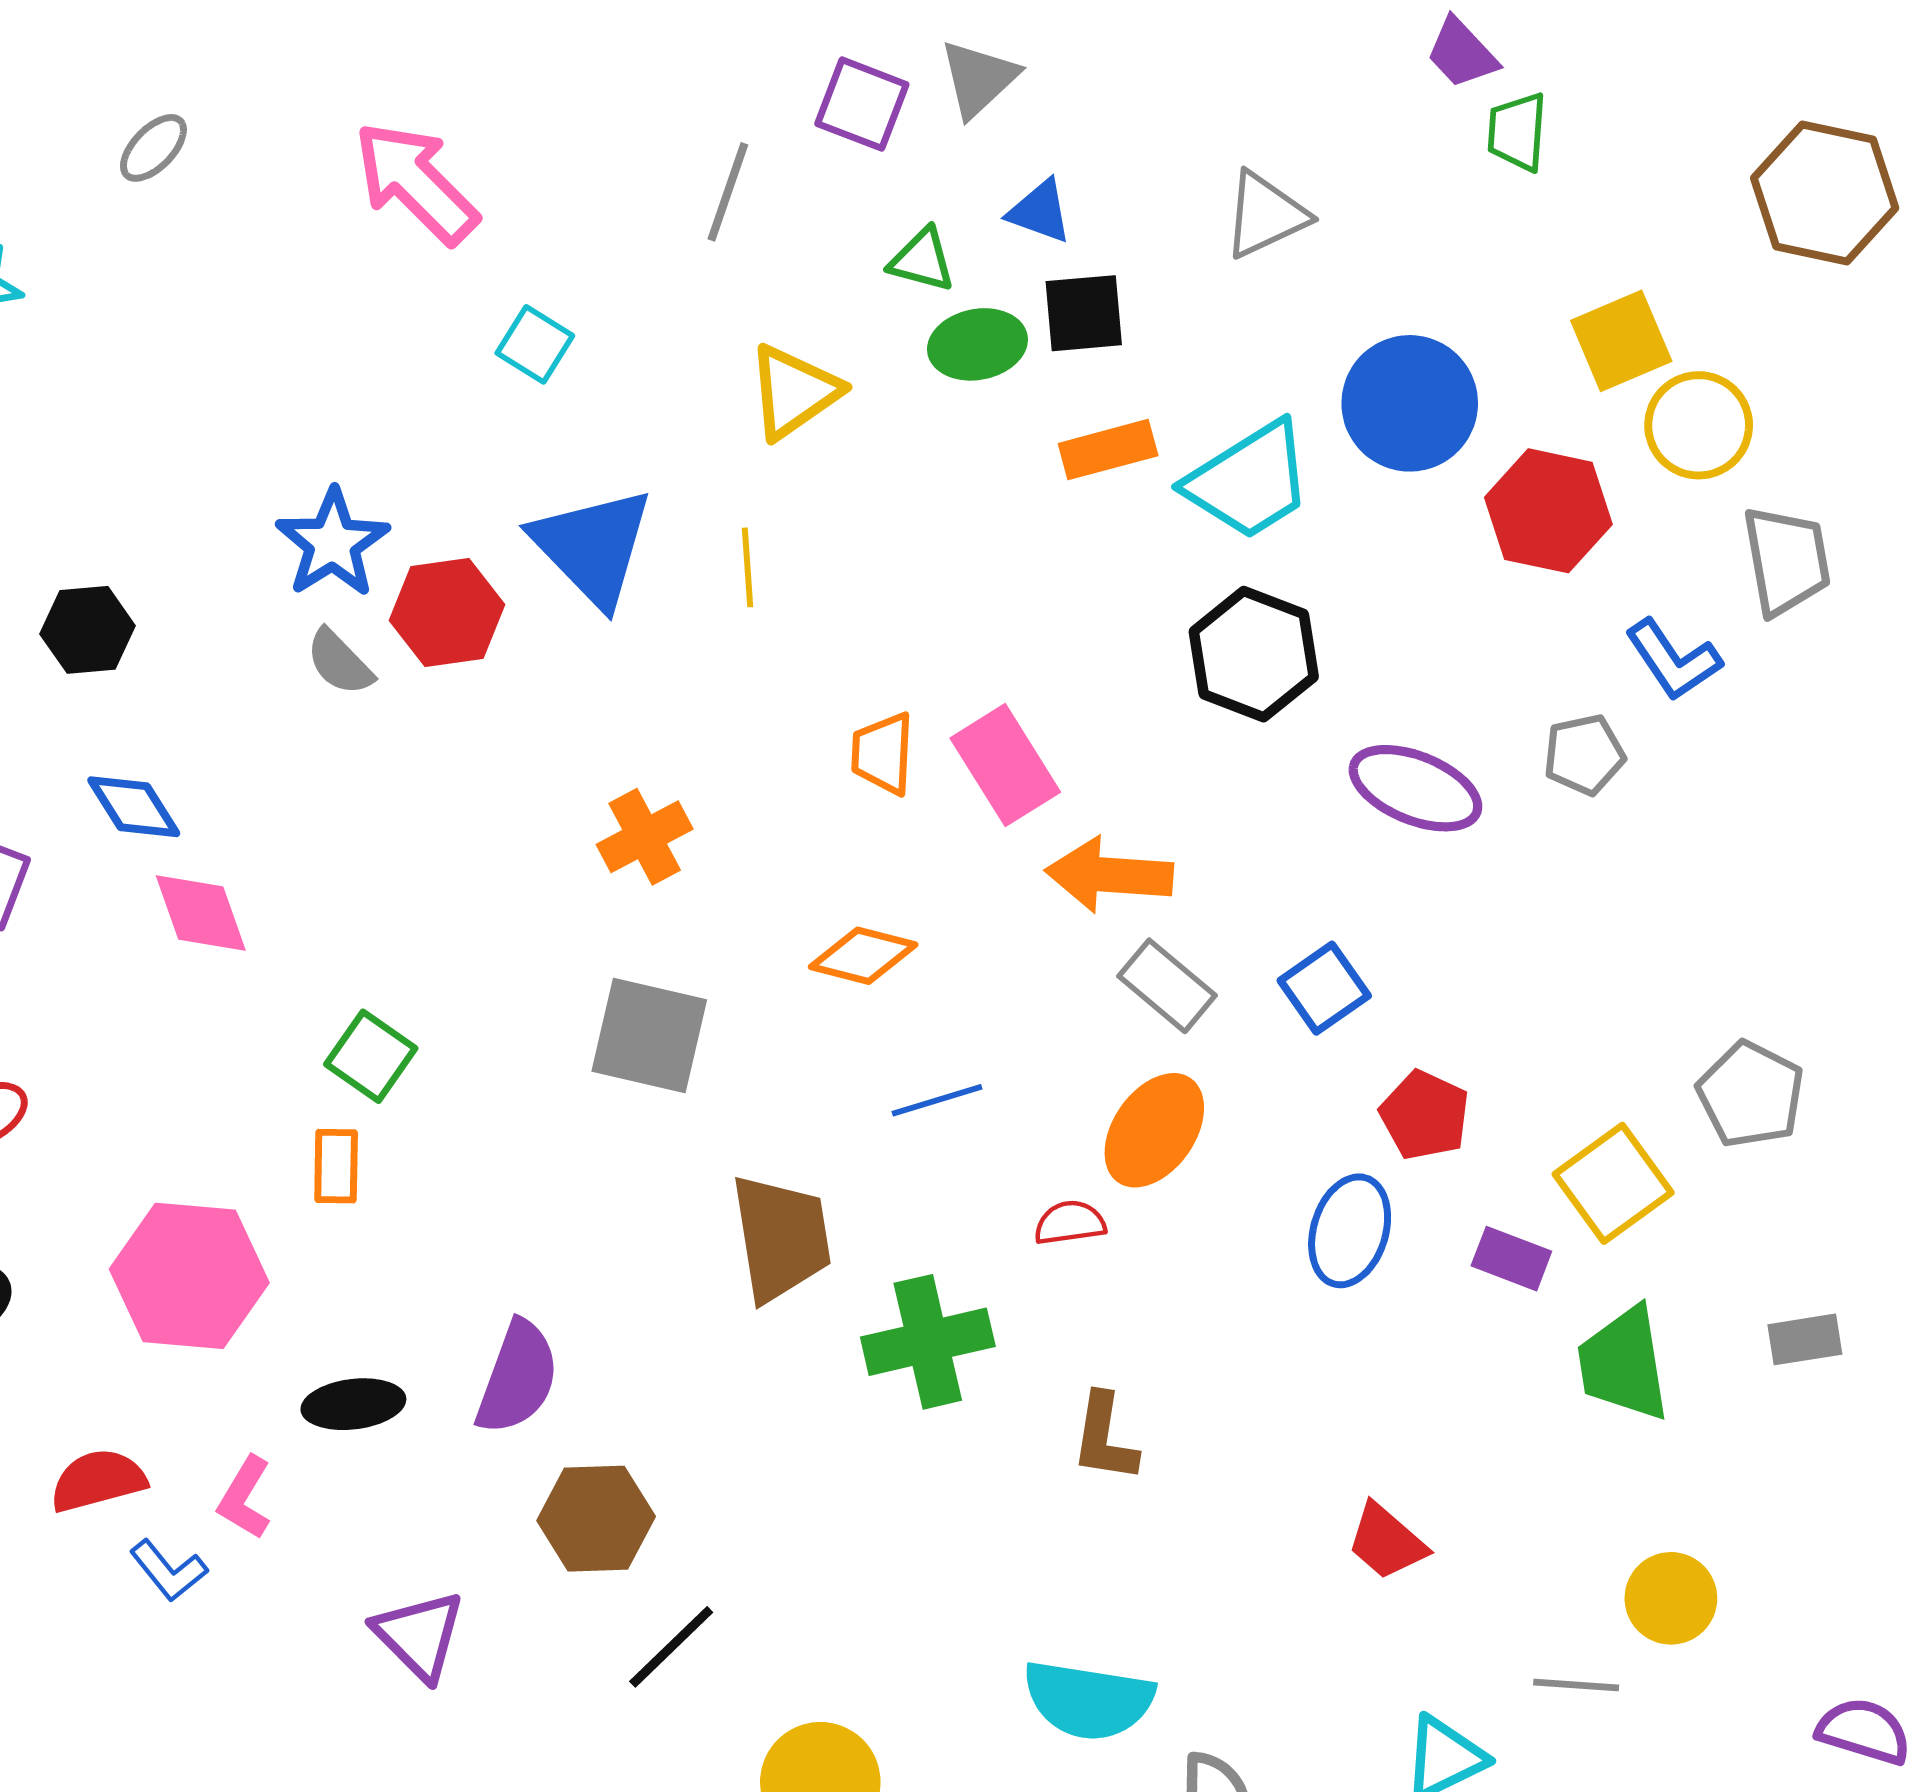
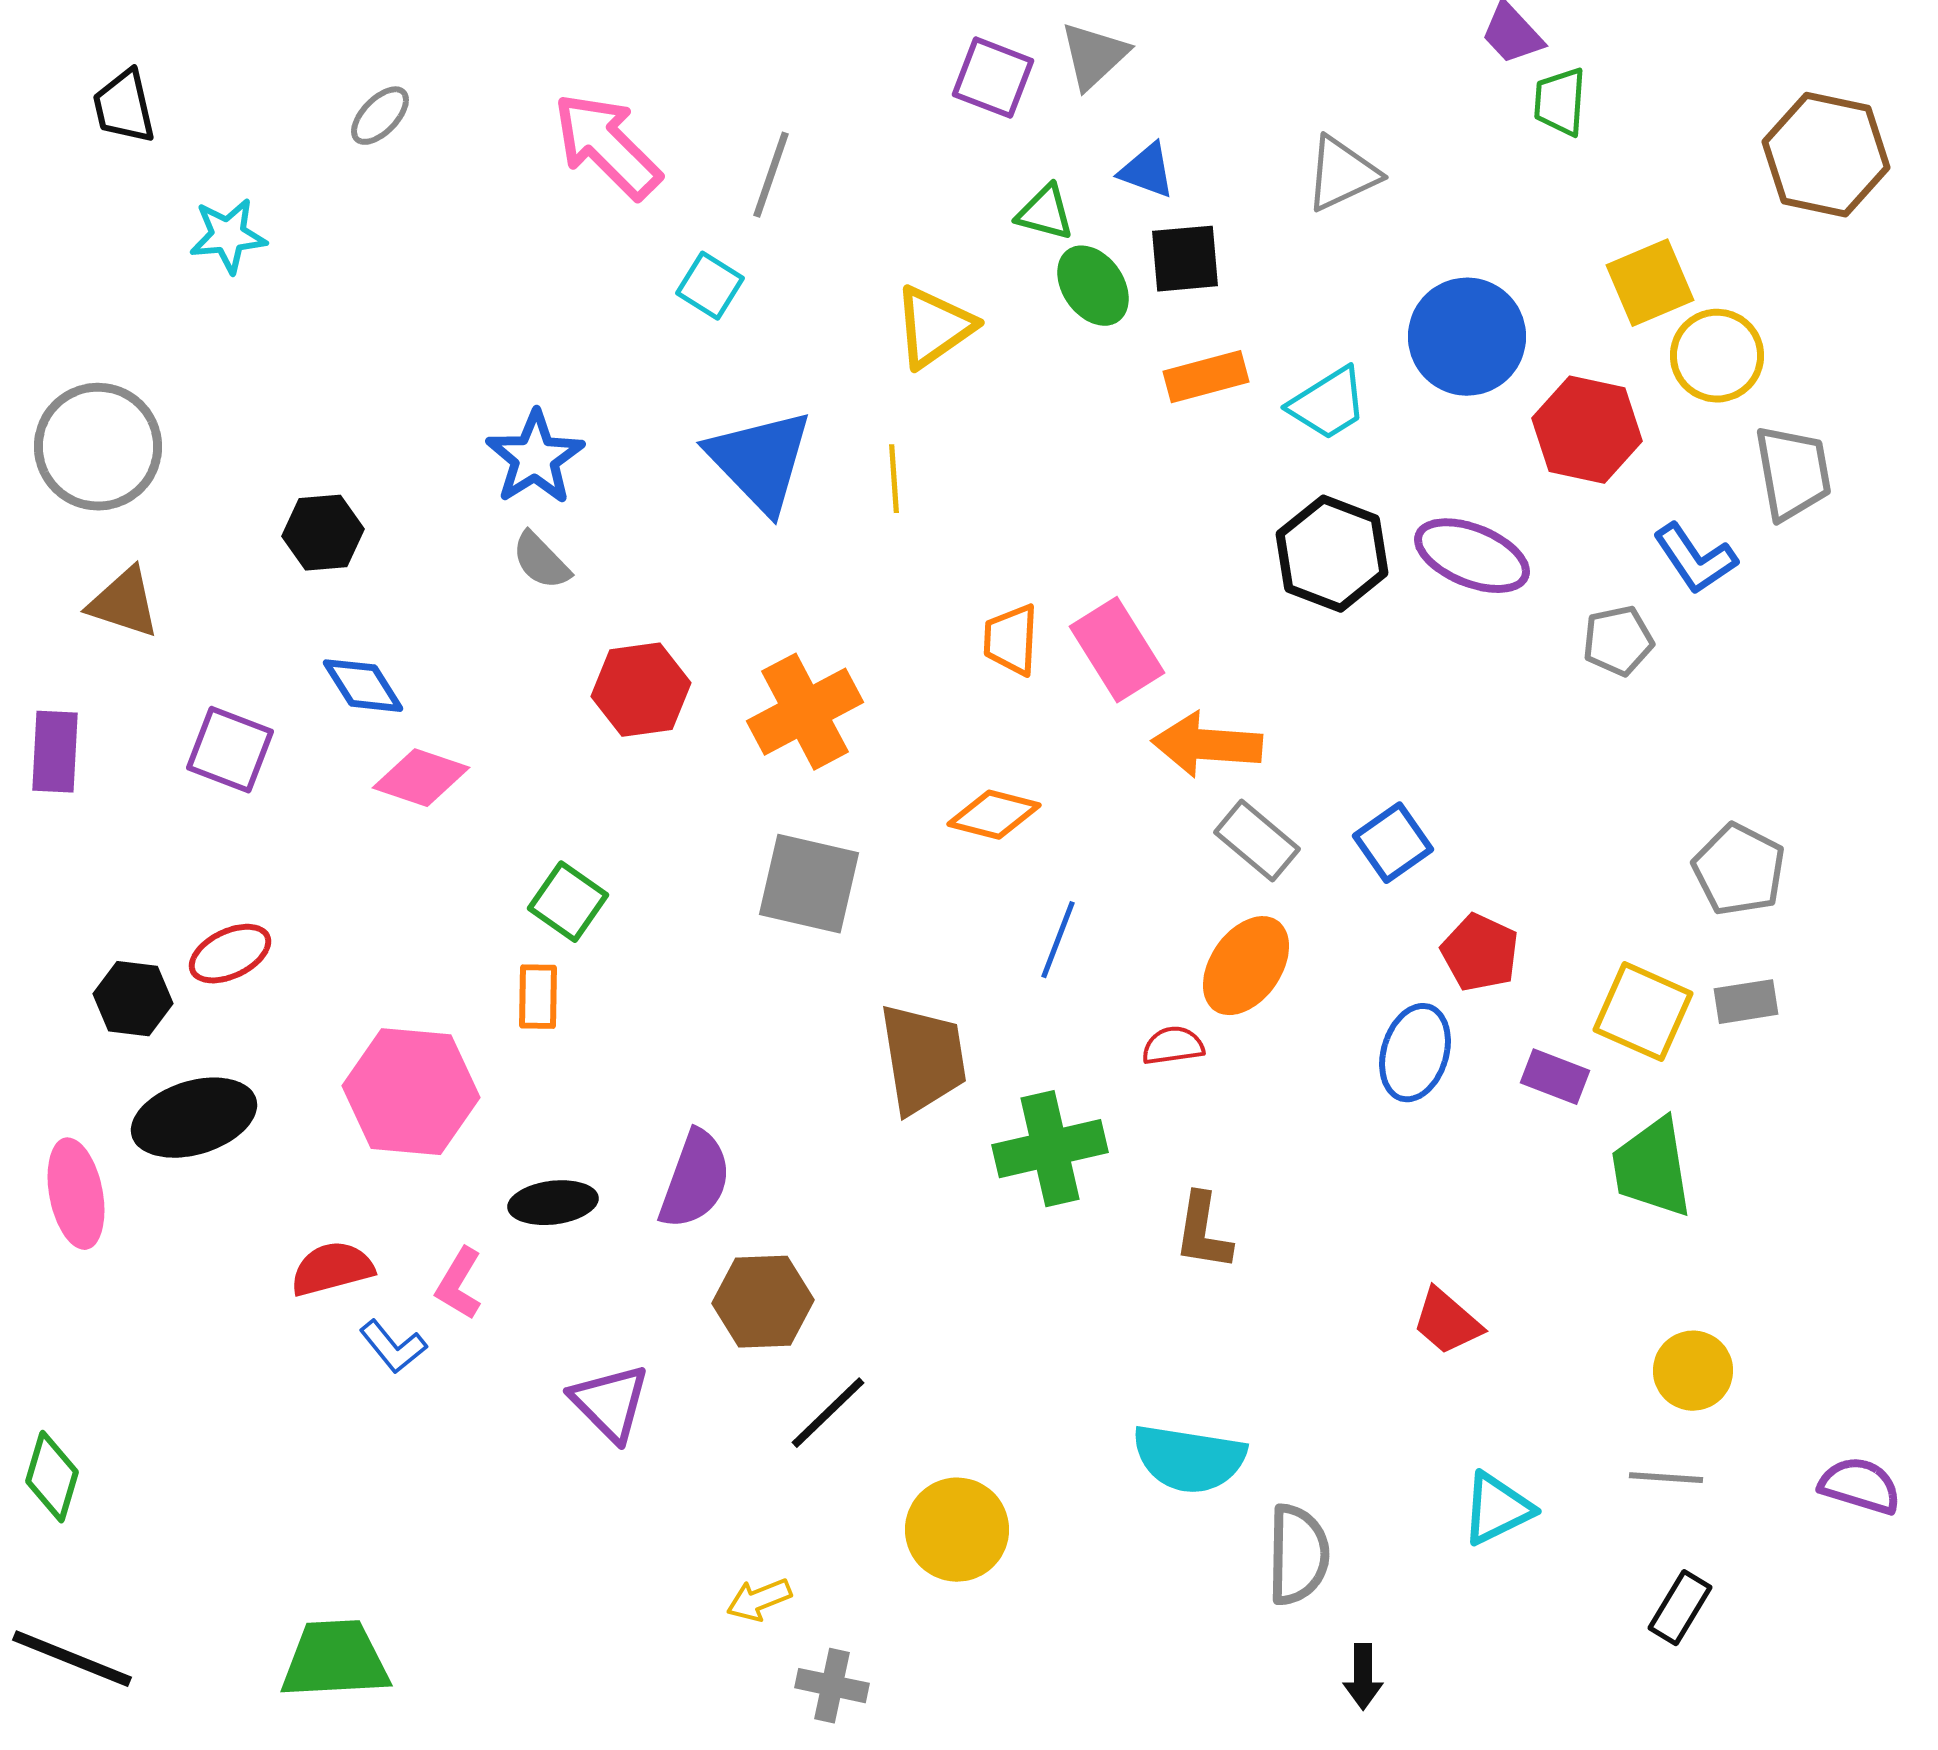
gray line: (728, 192) -> (771, 175), moved
green ellipse: (977, 344) -> (1093, 286), turned 66
cyan trapezoid: (1249, 481) -> (1328, 404), size x0.7
red hexagon: (447, 613) -> (641, 690), moved
purple ellipse: (1415, 788) -> (1472, 556), moved
orange cross: (645, 837) -> (805, 712), size x1.4
pink diamond: (201, 913) -> (421, 778), turned -52
gray pentagon: (1751, 1094) -> (1739, 870), moved
blue line: (937, 1100) -> (1058, 940), turned -52
yellow square: (1613, 1183) -> (1643, 1012), turned -30
gray rectangle: (1805, 1339) -> (1746, 1002), moved
gray line: (1576, 1685) -> (1666, 1478), moved

